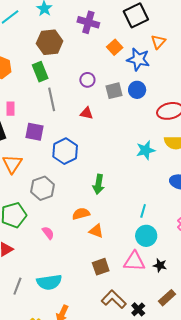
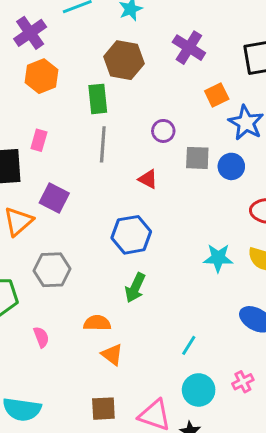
purple square: (34, 132) -> (54, 198), moved
blue hexagon: (65, 151) -> (131, 235), moved
cyan circle: (146, 236) -> (199, 390), moved

